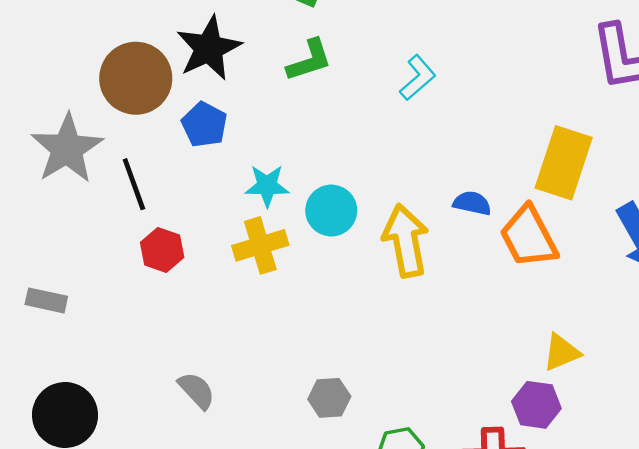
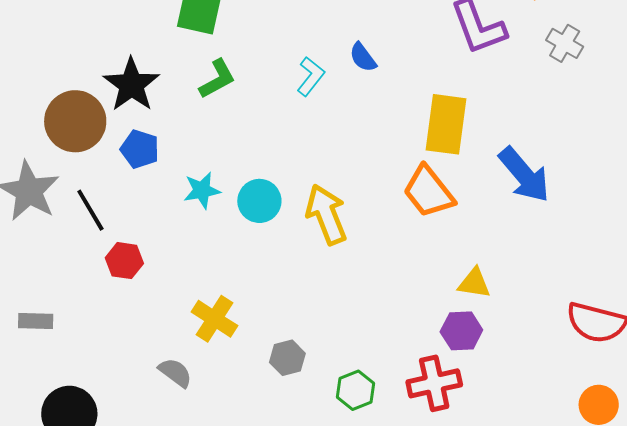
blue semicircle: (472, 203) -> (363, 57), moved, turned -128
yellow cross: (260, 245) -> (214, 319), moved, turned -30
yellow triangle: (561, 352) -> (474, 283), turned 42

